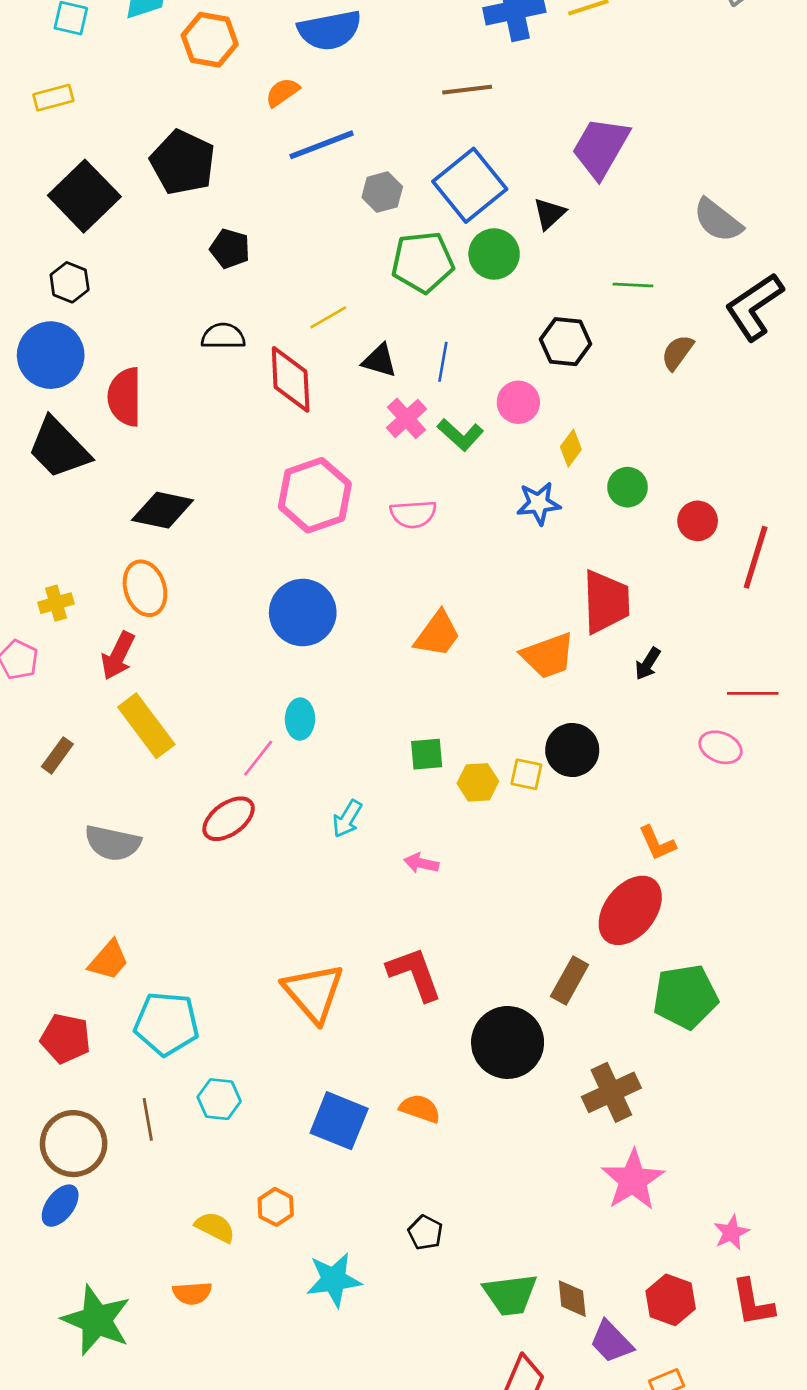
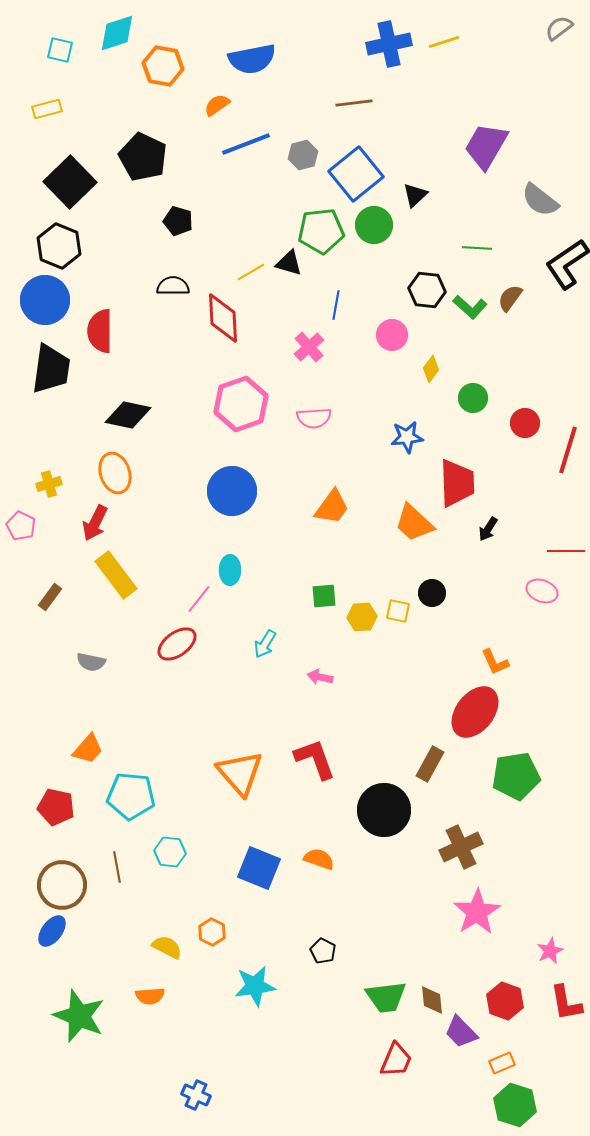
purple trapezoid: (601, 148) -> (486, 146), moved
gray hexagon: (382, 192) -> (303, 155), moved
black hexagon: (70, 282) -> (59, 246), size x1.5
black triangle: (380, 360) -> (289, 263), moved
green L-shape: (460, 435) -> (470, 307), moved
black trapezoid: (59, 448) -> (51, 369), turned -128
blue star: (539, 503) -> (407, 437), moved
orange trapezoid: (548, 656) -> (414, 523), turned 63
black circle: (572, 750) -> (432, 593), size x0.7
gray semicircle: (113, 843) -> (91, 662), size x0.7

